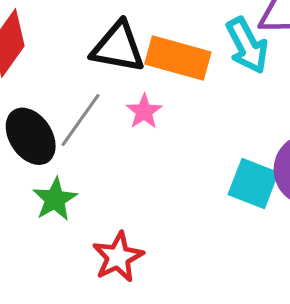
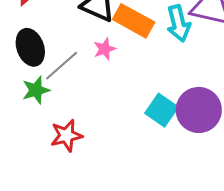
gray line: (81, 120) -> (62, 66), moved

